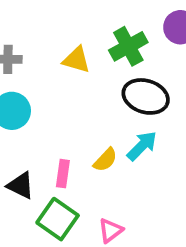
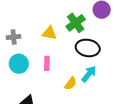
pink rectangle: (63, 174) -> (47, 63), moved

